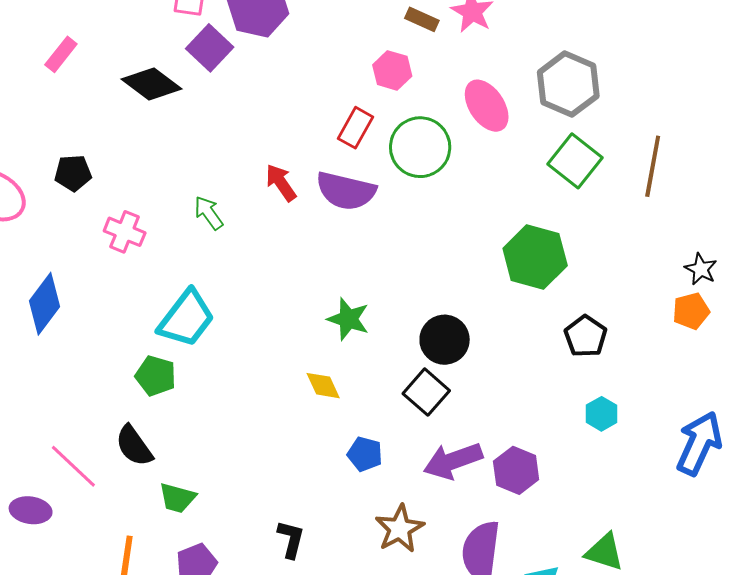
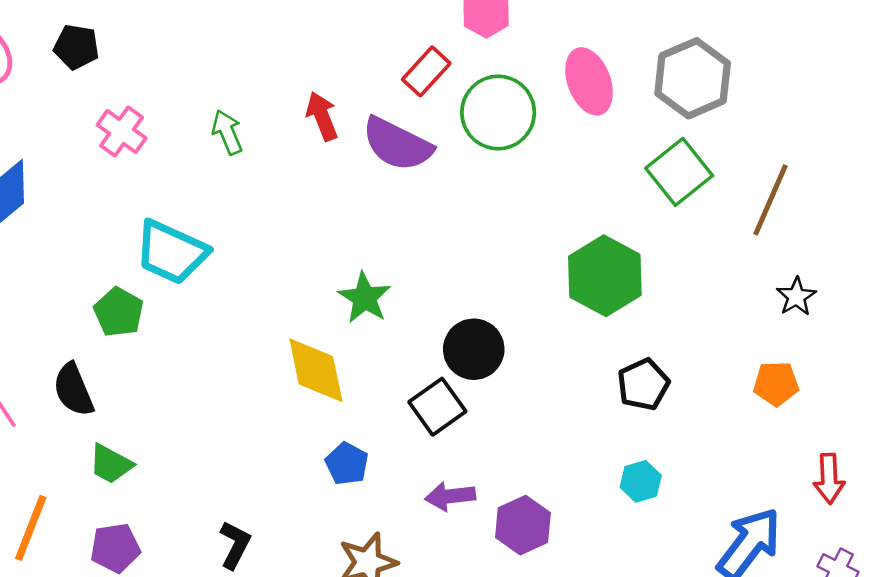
black star: (701, 269) -> (796, 297), moved
cyan trapezoid: (186, 318) -> (171, 252), turned 64
yellow diamond: (323, 386) -> (316, 370), size x1.6
purple arrow: (453, 461) -> (450, 496), size x0.7

